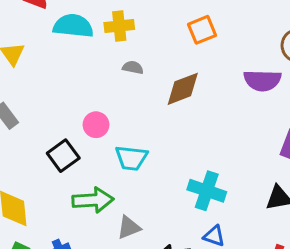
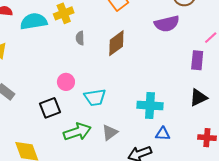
gray semicircle: (133, 67) -> (80, 38), turned -88
black square: (63, 156) -> (50, 108), turned 30
gray triangle: (129, 227) -> (110, 132), moved

